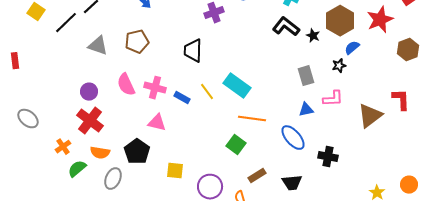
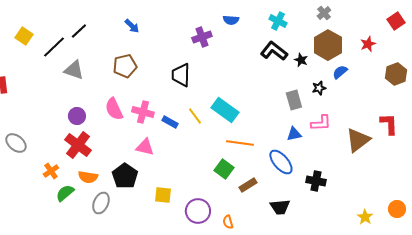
red star: (380, 20) -> (368, 44), size x0.6
gray triangle: (98, 46) -> (74, 70), moved
black star: (339, 66) -> (319, 88), moved
brown rectangle: (257, 176) -> (248, 185), moved

